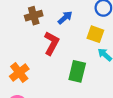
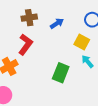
red L-shape: (51, 43) -> (25, 44), moved

